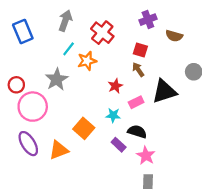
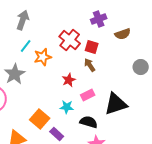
red cross: (102, 33) -> (70, 40), moved
brown semicircle: (174, 36) -> (123, 34), turned -35
black triangle: (164, 91) -> (116, 104), moved
purple rectangle: (119, 145) -> (57, 134), moved

